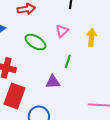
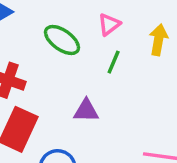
green line: (68, 61) -> (114, 62), moved

